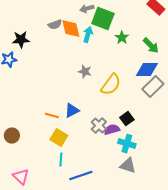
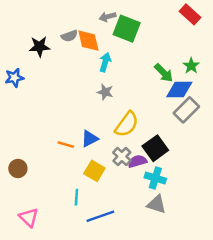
cyan arrow: (88, 35) -> (105, 62), moved
green star: (122, 38) -> (191, 66), moved
black star: (21, 40) -> (39, 47), moved
green arrow: (151, 46) -> (164, 73), moved
yellow semicircle: (111, 85) -> (127, 124), moved
black square: (127, 119) -> (155, 148), size x1.5
yellow square: (59, 138) -> (94, 171), moved

